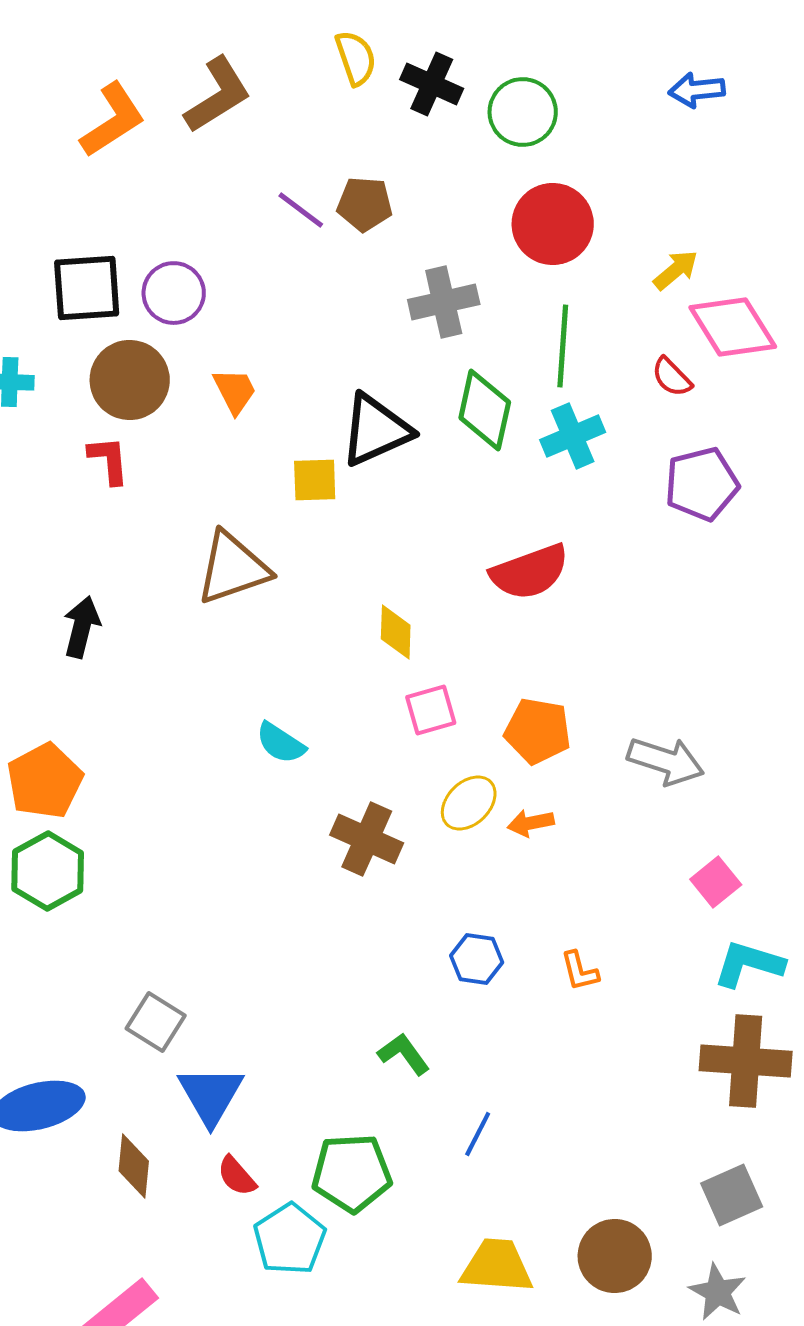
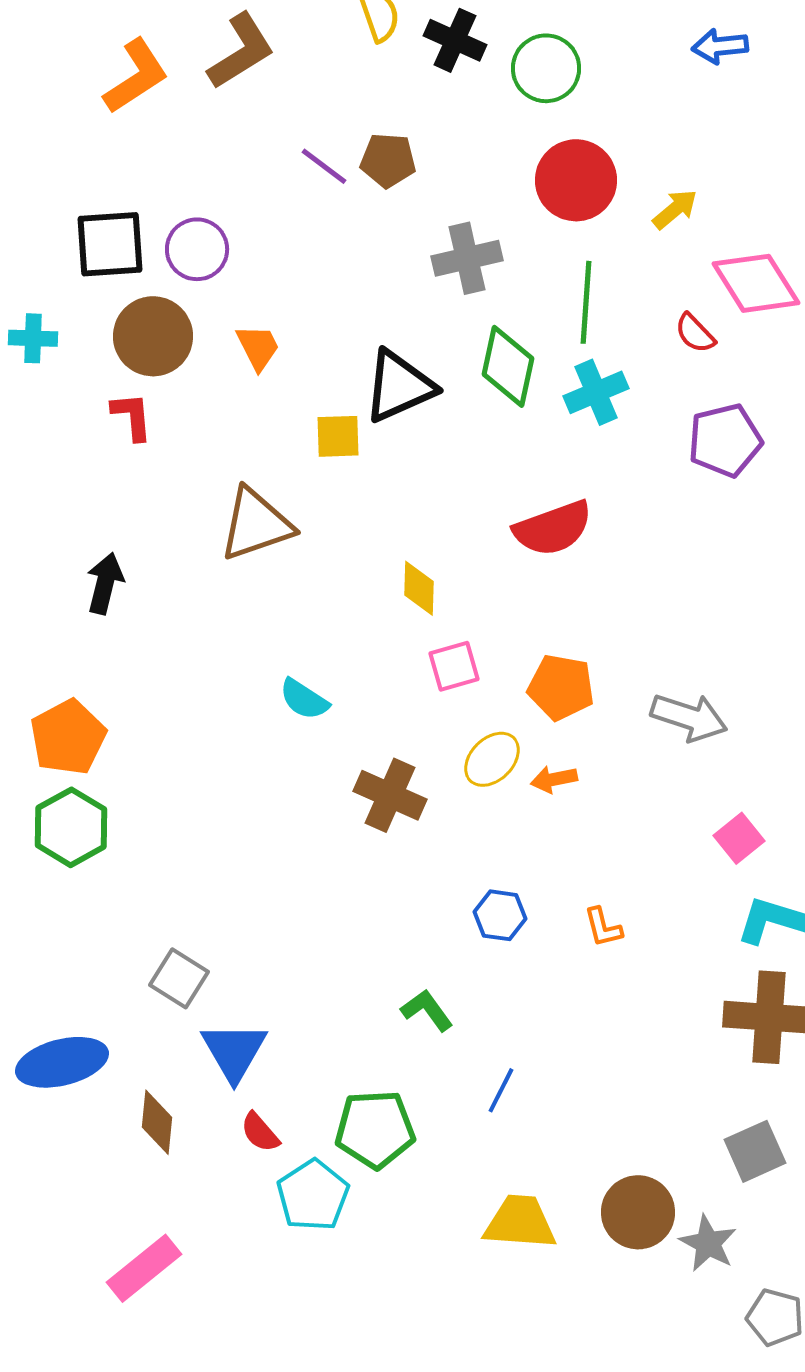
yellow arrow: (676, 270) -> (675, 209), moved
gray star: (718, 1292) -> (708, 1243), moved

